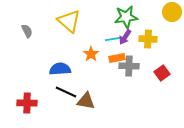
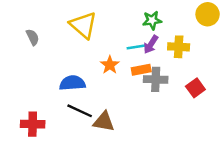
green star: (126, 17) -> (152, 20), size x0.7

